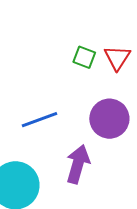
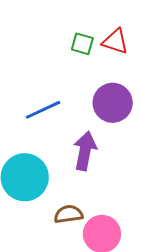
red triangle: (117, 58) -> (115, 41), turned -40

